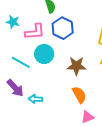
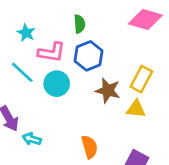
cyan line: (21, 62) -> (22, 72), moved
brown star: (76, 66) -> (108, 91), moved

